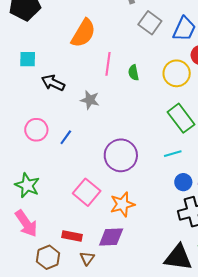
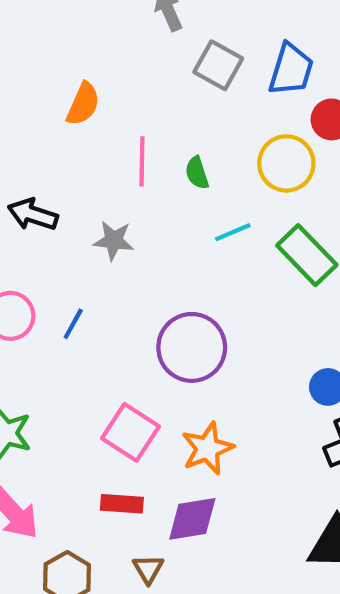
orange semicircle: (83, 33) -> (83, 104), size x0.7
cyan line: (173, 154) -> (233, 232), moved
red rectangle: (72, 236) -> (122, 504), moved

